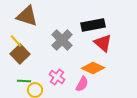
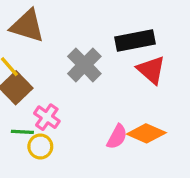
orange diamond: (93, 68) -> (146, 133), moved
pink cross: (57, 77) -> (47, 117), moved

